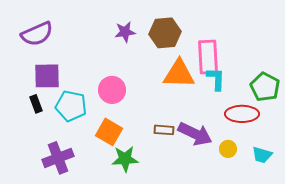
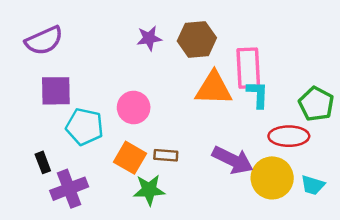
black rectangle: (36, 104) -> (43, 162), moved
brown rectangle: (164, 130) -> (166, 155), moved
yellow circle: (228, 149) -> (272, 178), size x2.0

